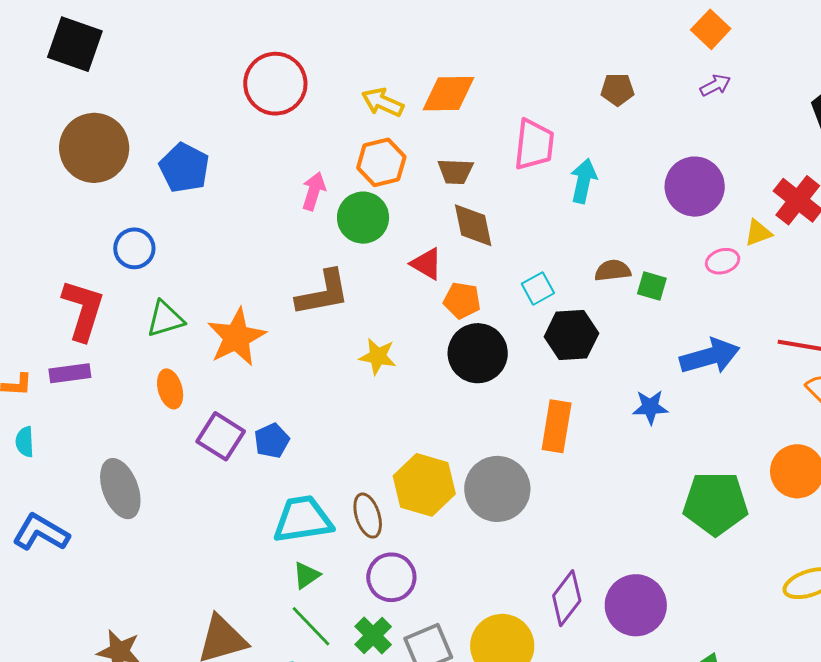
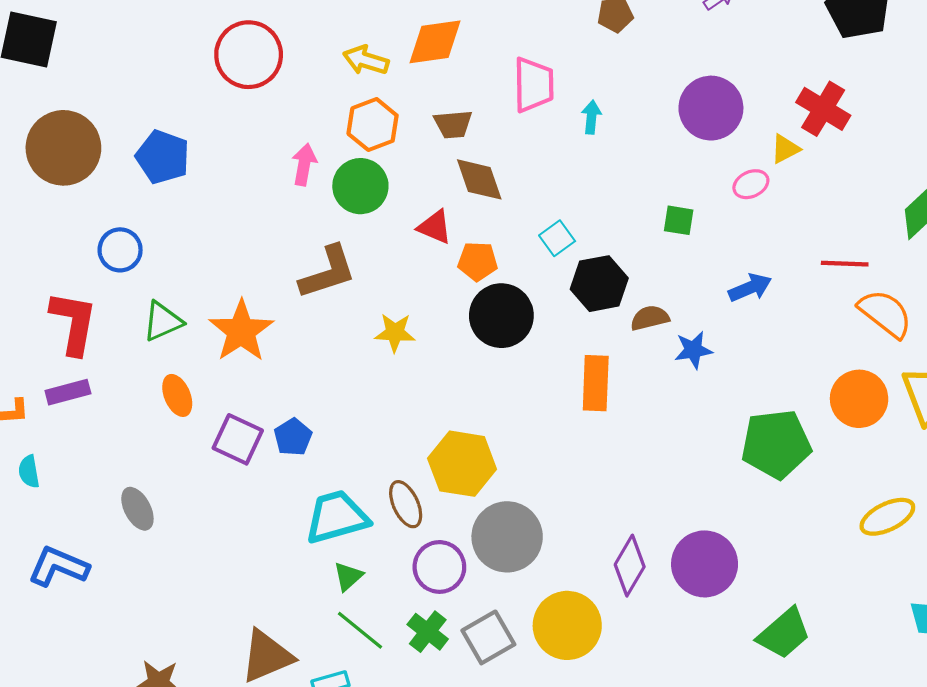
cyan arrow: (584, 181) -> (591, 117), size x0.7
brown semicircle: (613, 271) -> (650, 318), moved
blue arrow: (710, 356) -> (750, 288), size x0.7
gray ellipse: (120, 489) -> (137, 509), size x0.7
gray circle: (497, 489) -> (507, 537), moved

